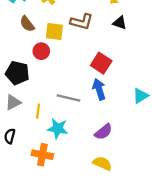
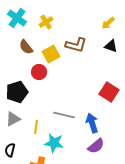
yellow square: (54, 32) -> (51, 54), turned -36
red square: (101, 63) -> (109, 92), moved
black pentagon: (17, 73) -> (17, 92), turned -30
blue arrow: (99, 89) -> (92, 123), moved

